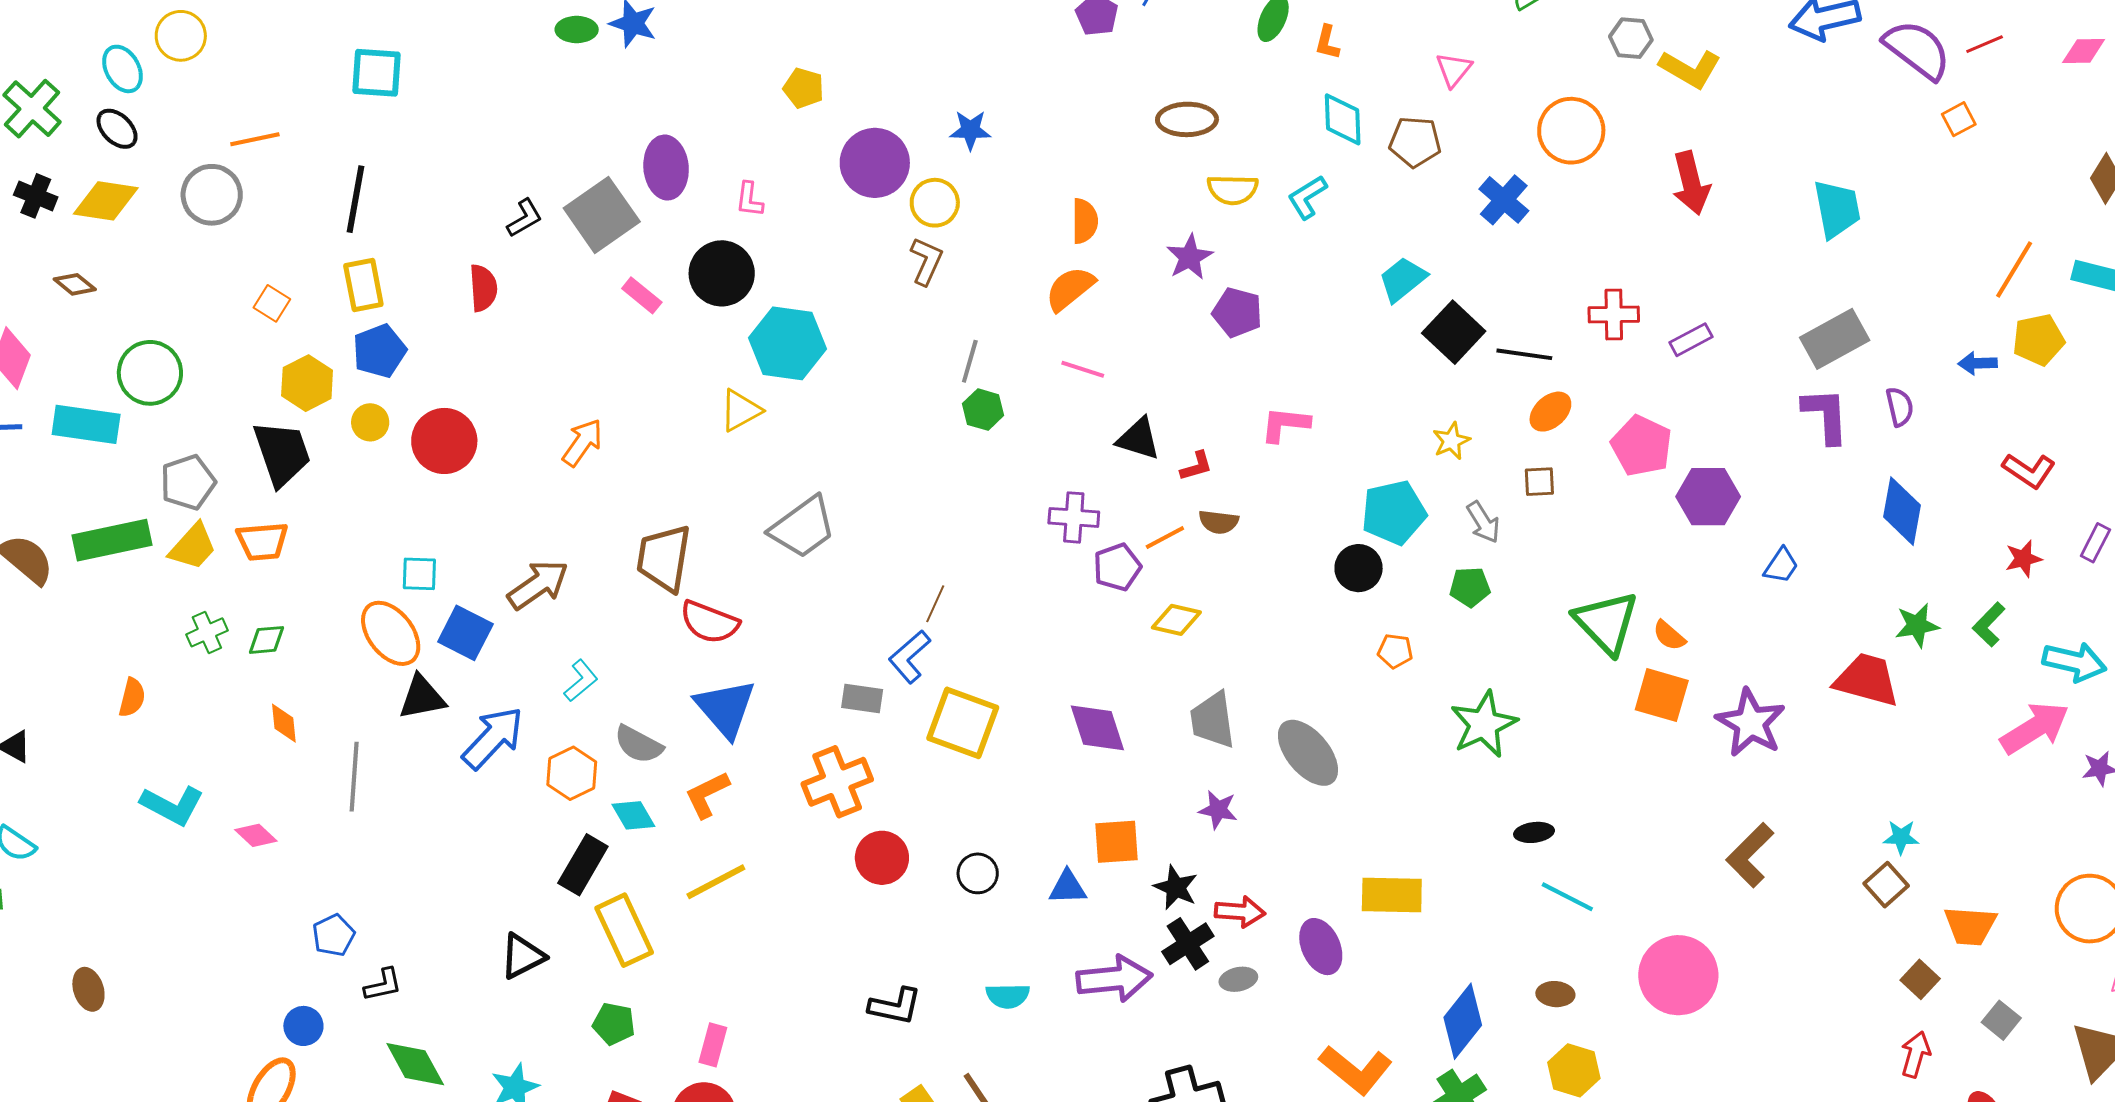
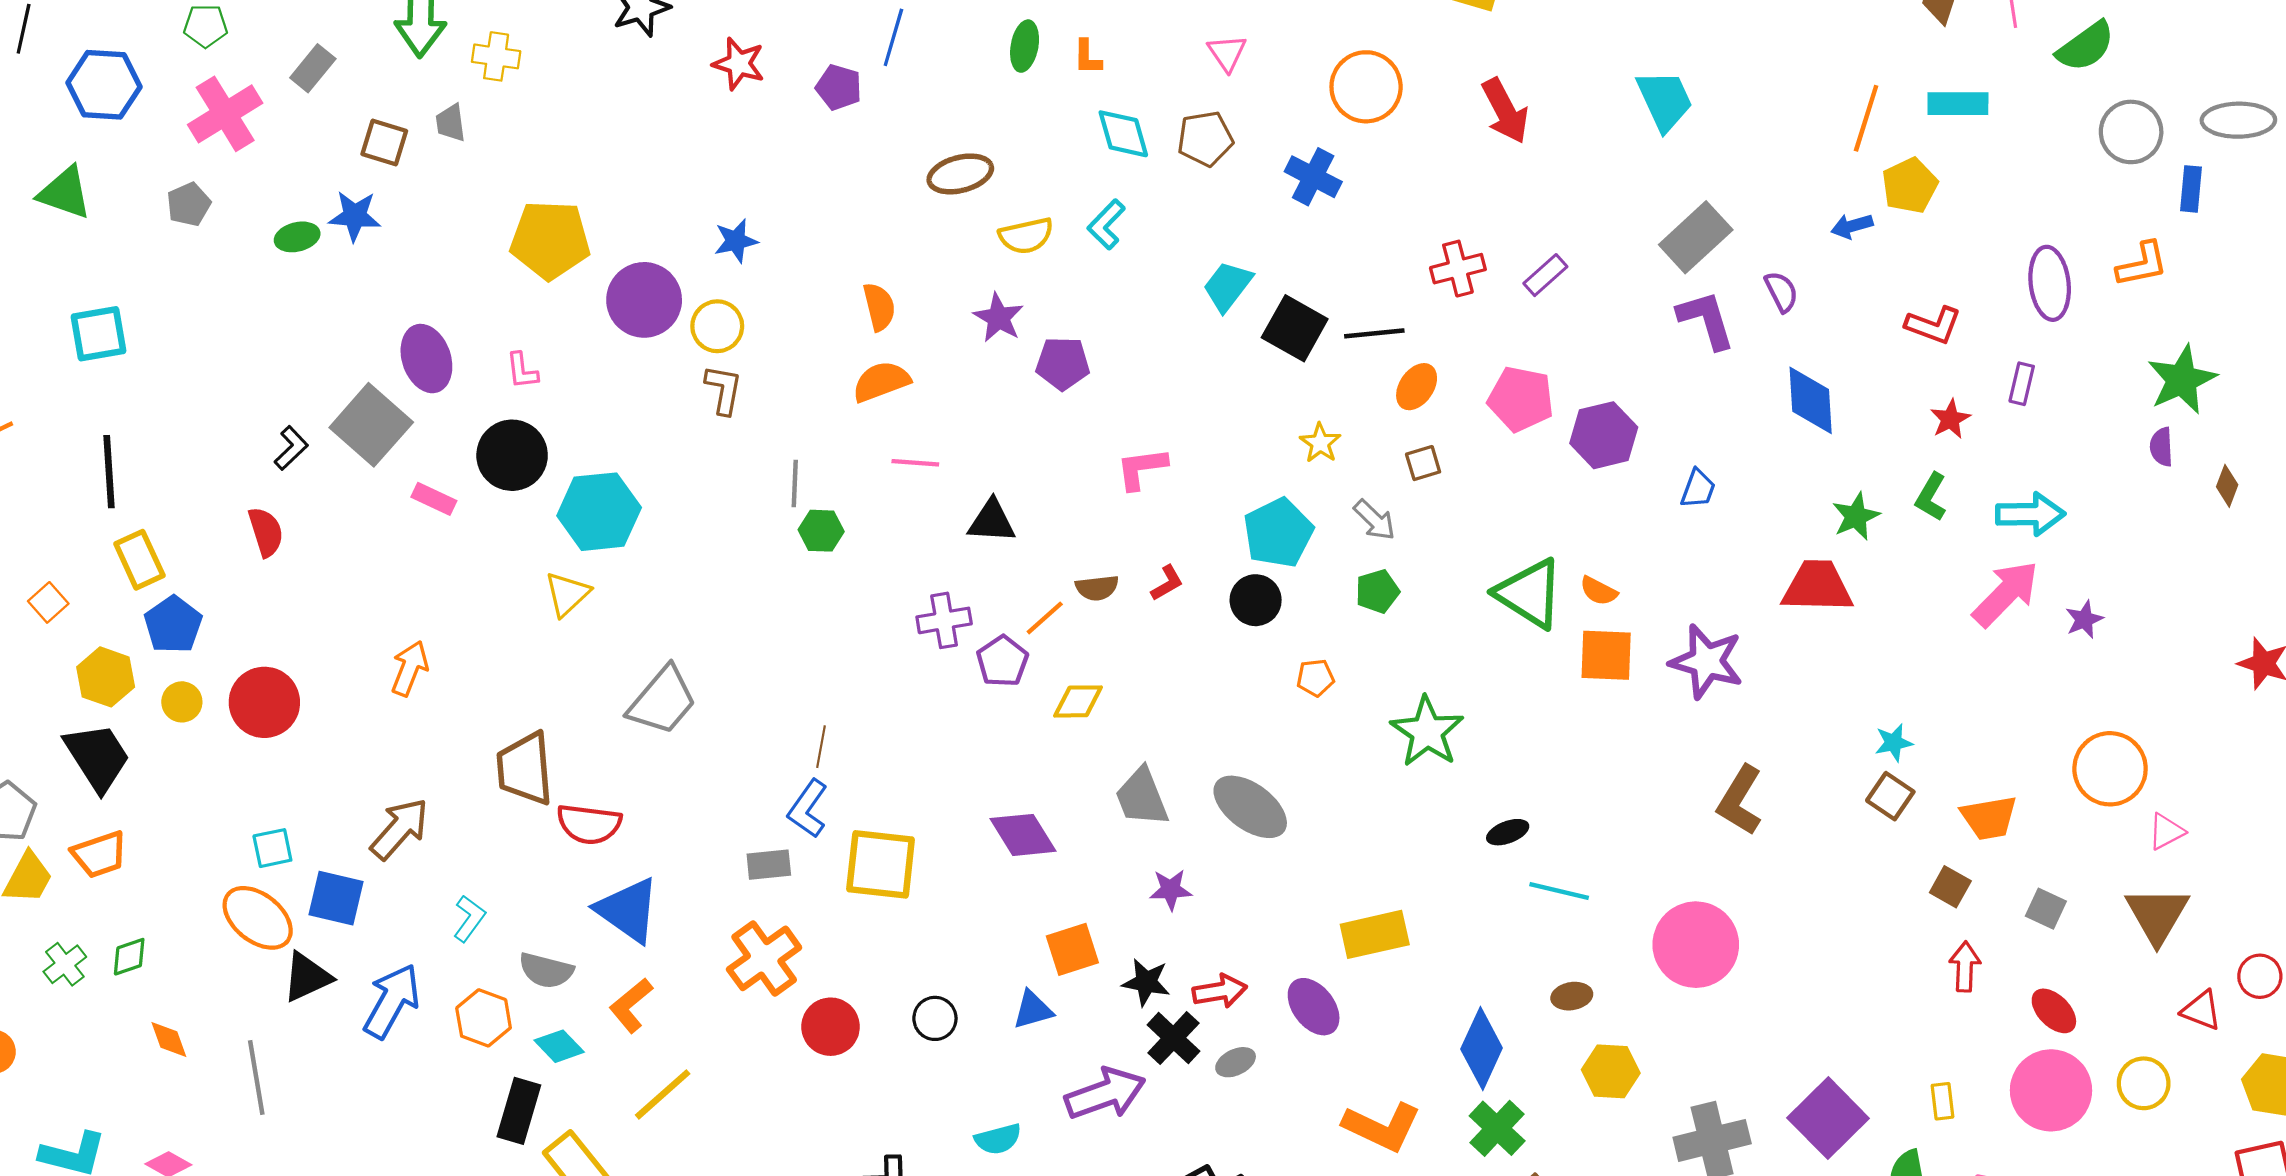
yellow pentagon: (804, 88) -> (550, 240), size x1.8
orange semicircle: (1070, 289) -> (881, 381), turned 32
orange square: (272, 303) -> (48, 602), turned 30
red L-shape: (1196, 466) -> (1167, 583), moved

